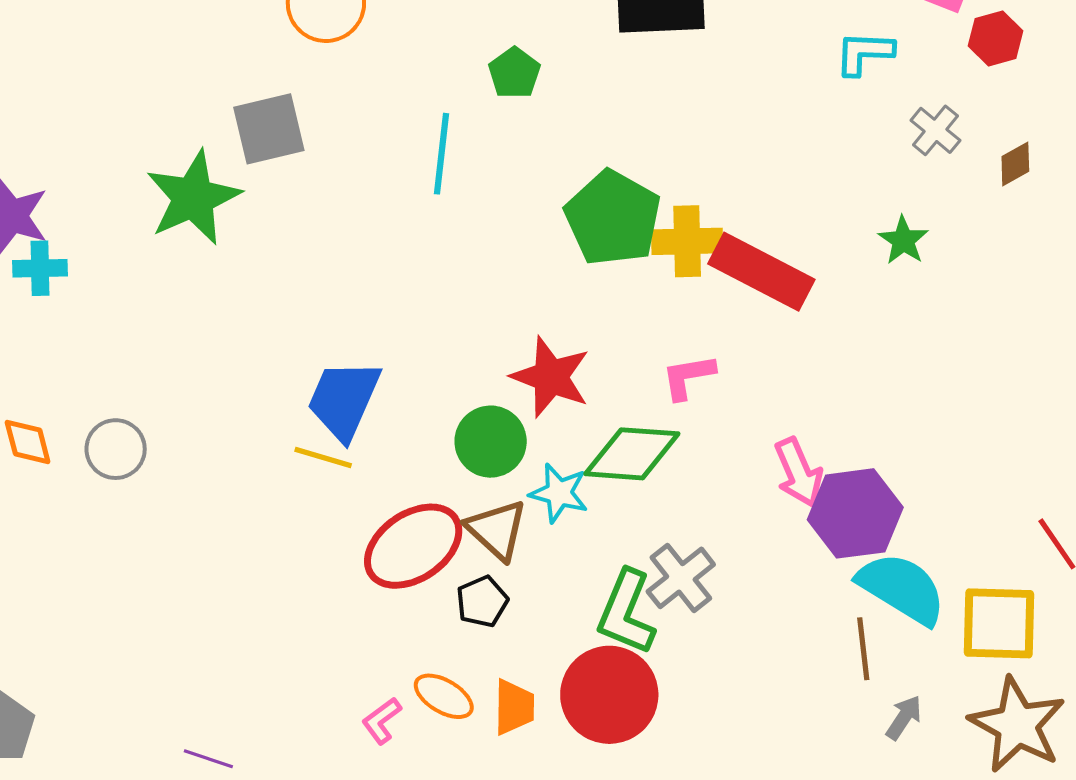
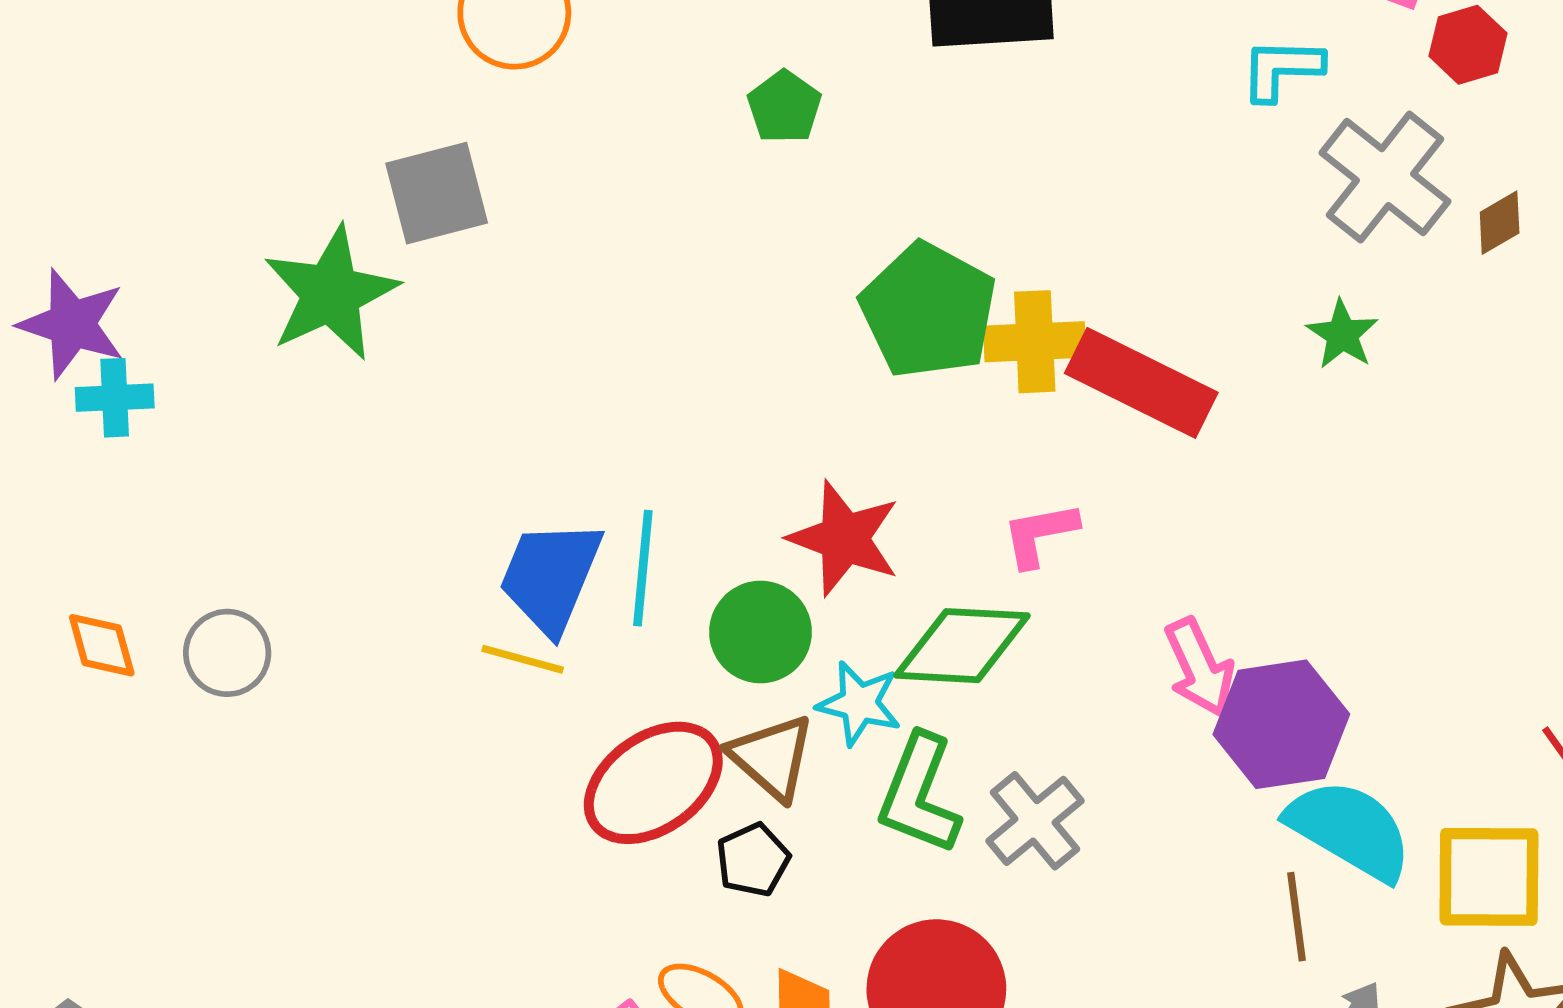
gray cross: (935, 130) -> (1385, 177), size x1.8
cyan line: (441, 154) -> (643, 568), moved
green L-shape: (626, 612) -> (919, 794), moved

